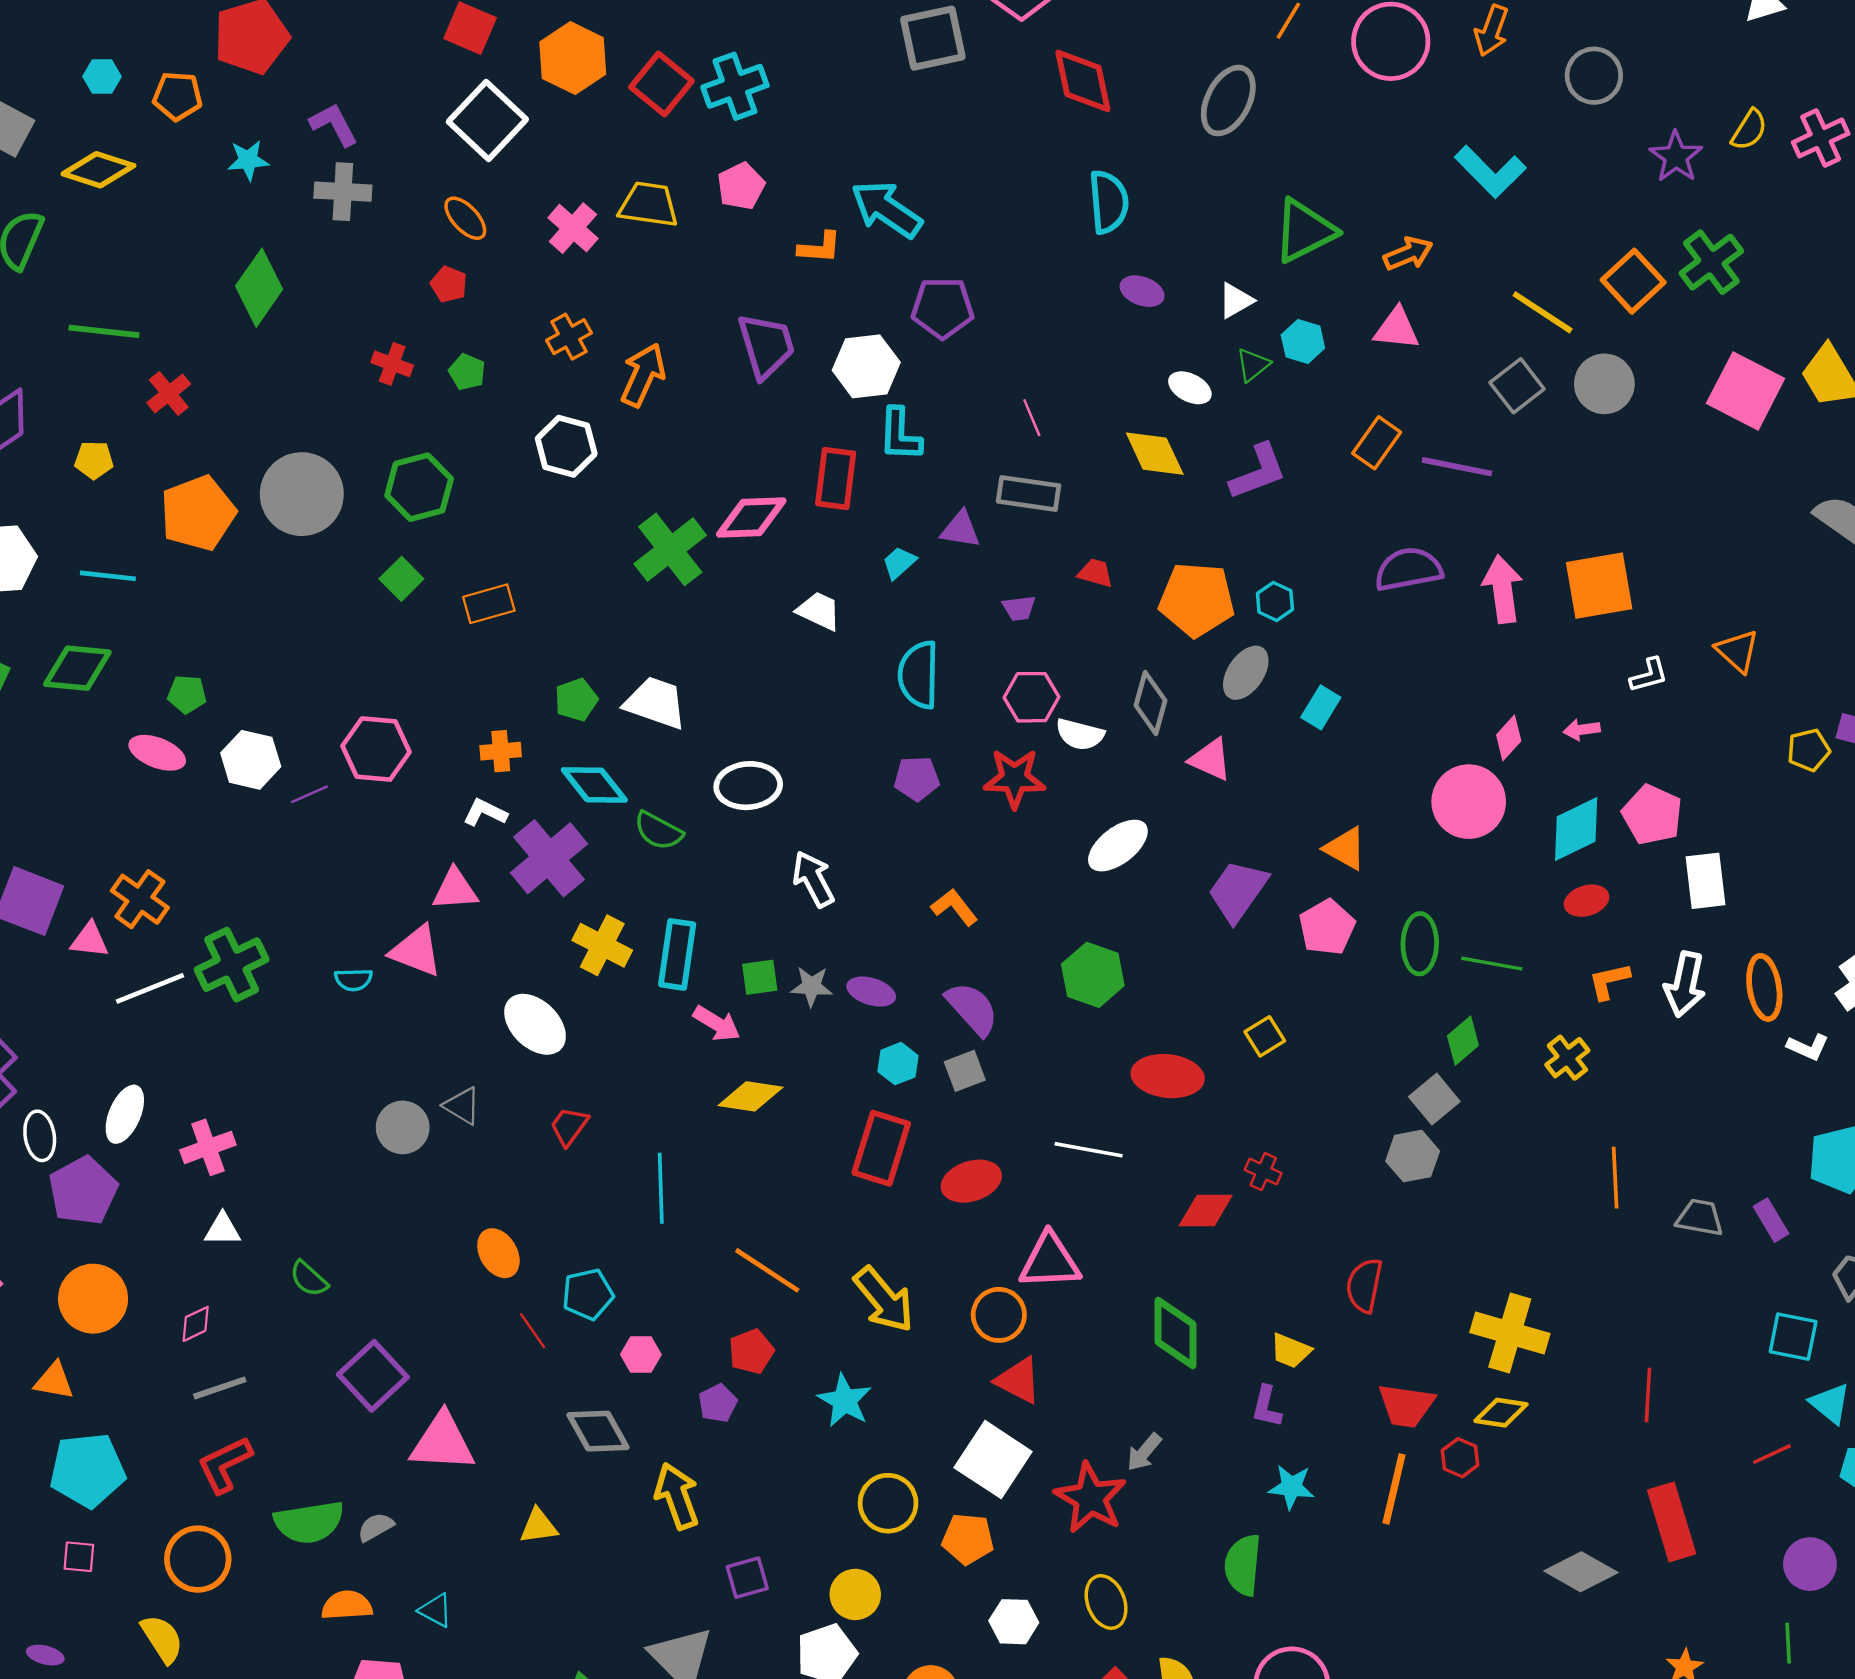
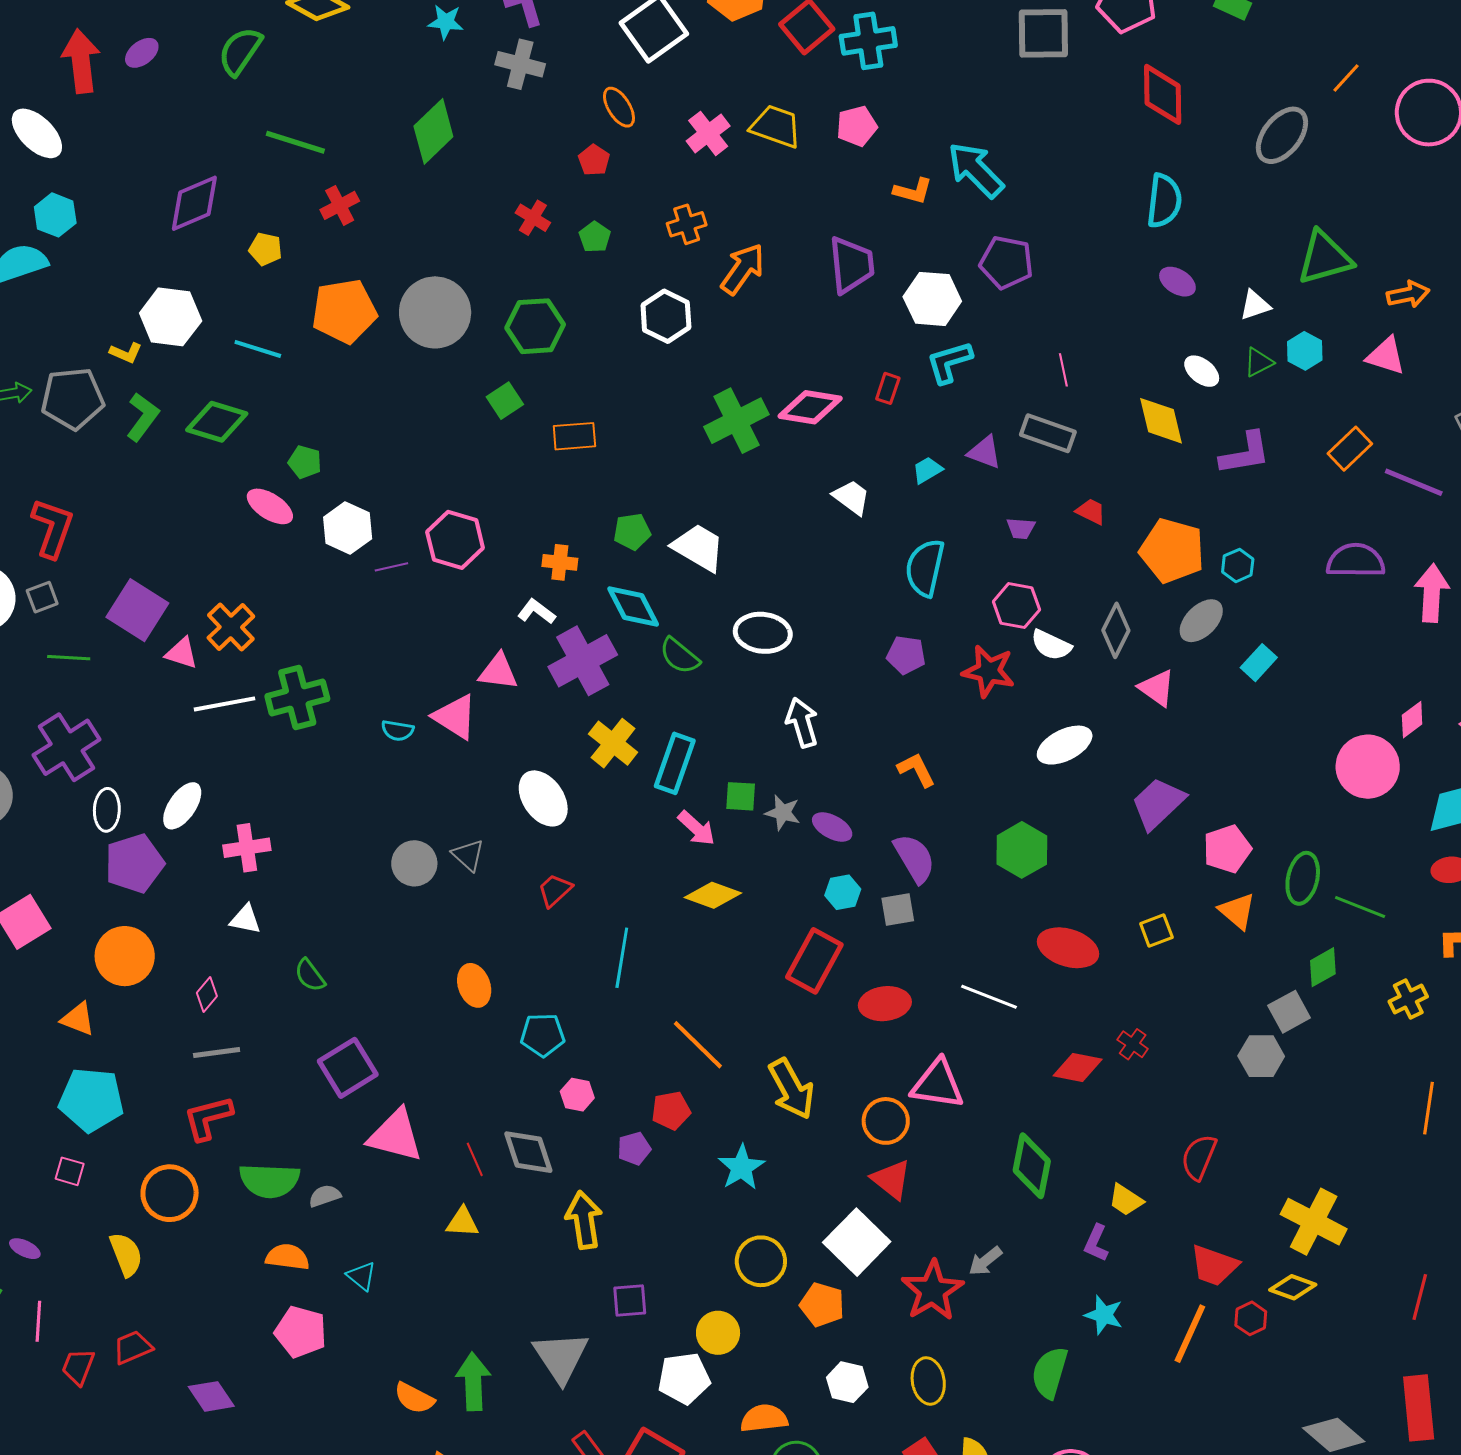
cyan L-shape: (900, 435) -> (949, 362), turned 60
red rectangle: (836, 478) -> (888, 388), size x0.6
orange triangle: (1345, 848) -> (1237, 911), moved
pink diamond: (196, 1324) -> (207, 994), turned -36
red line: (533, 1331) -> (475, 1159), moved

